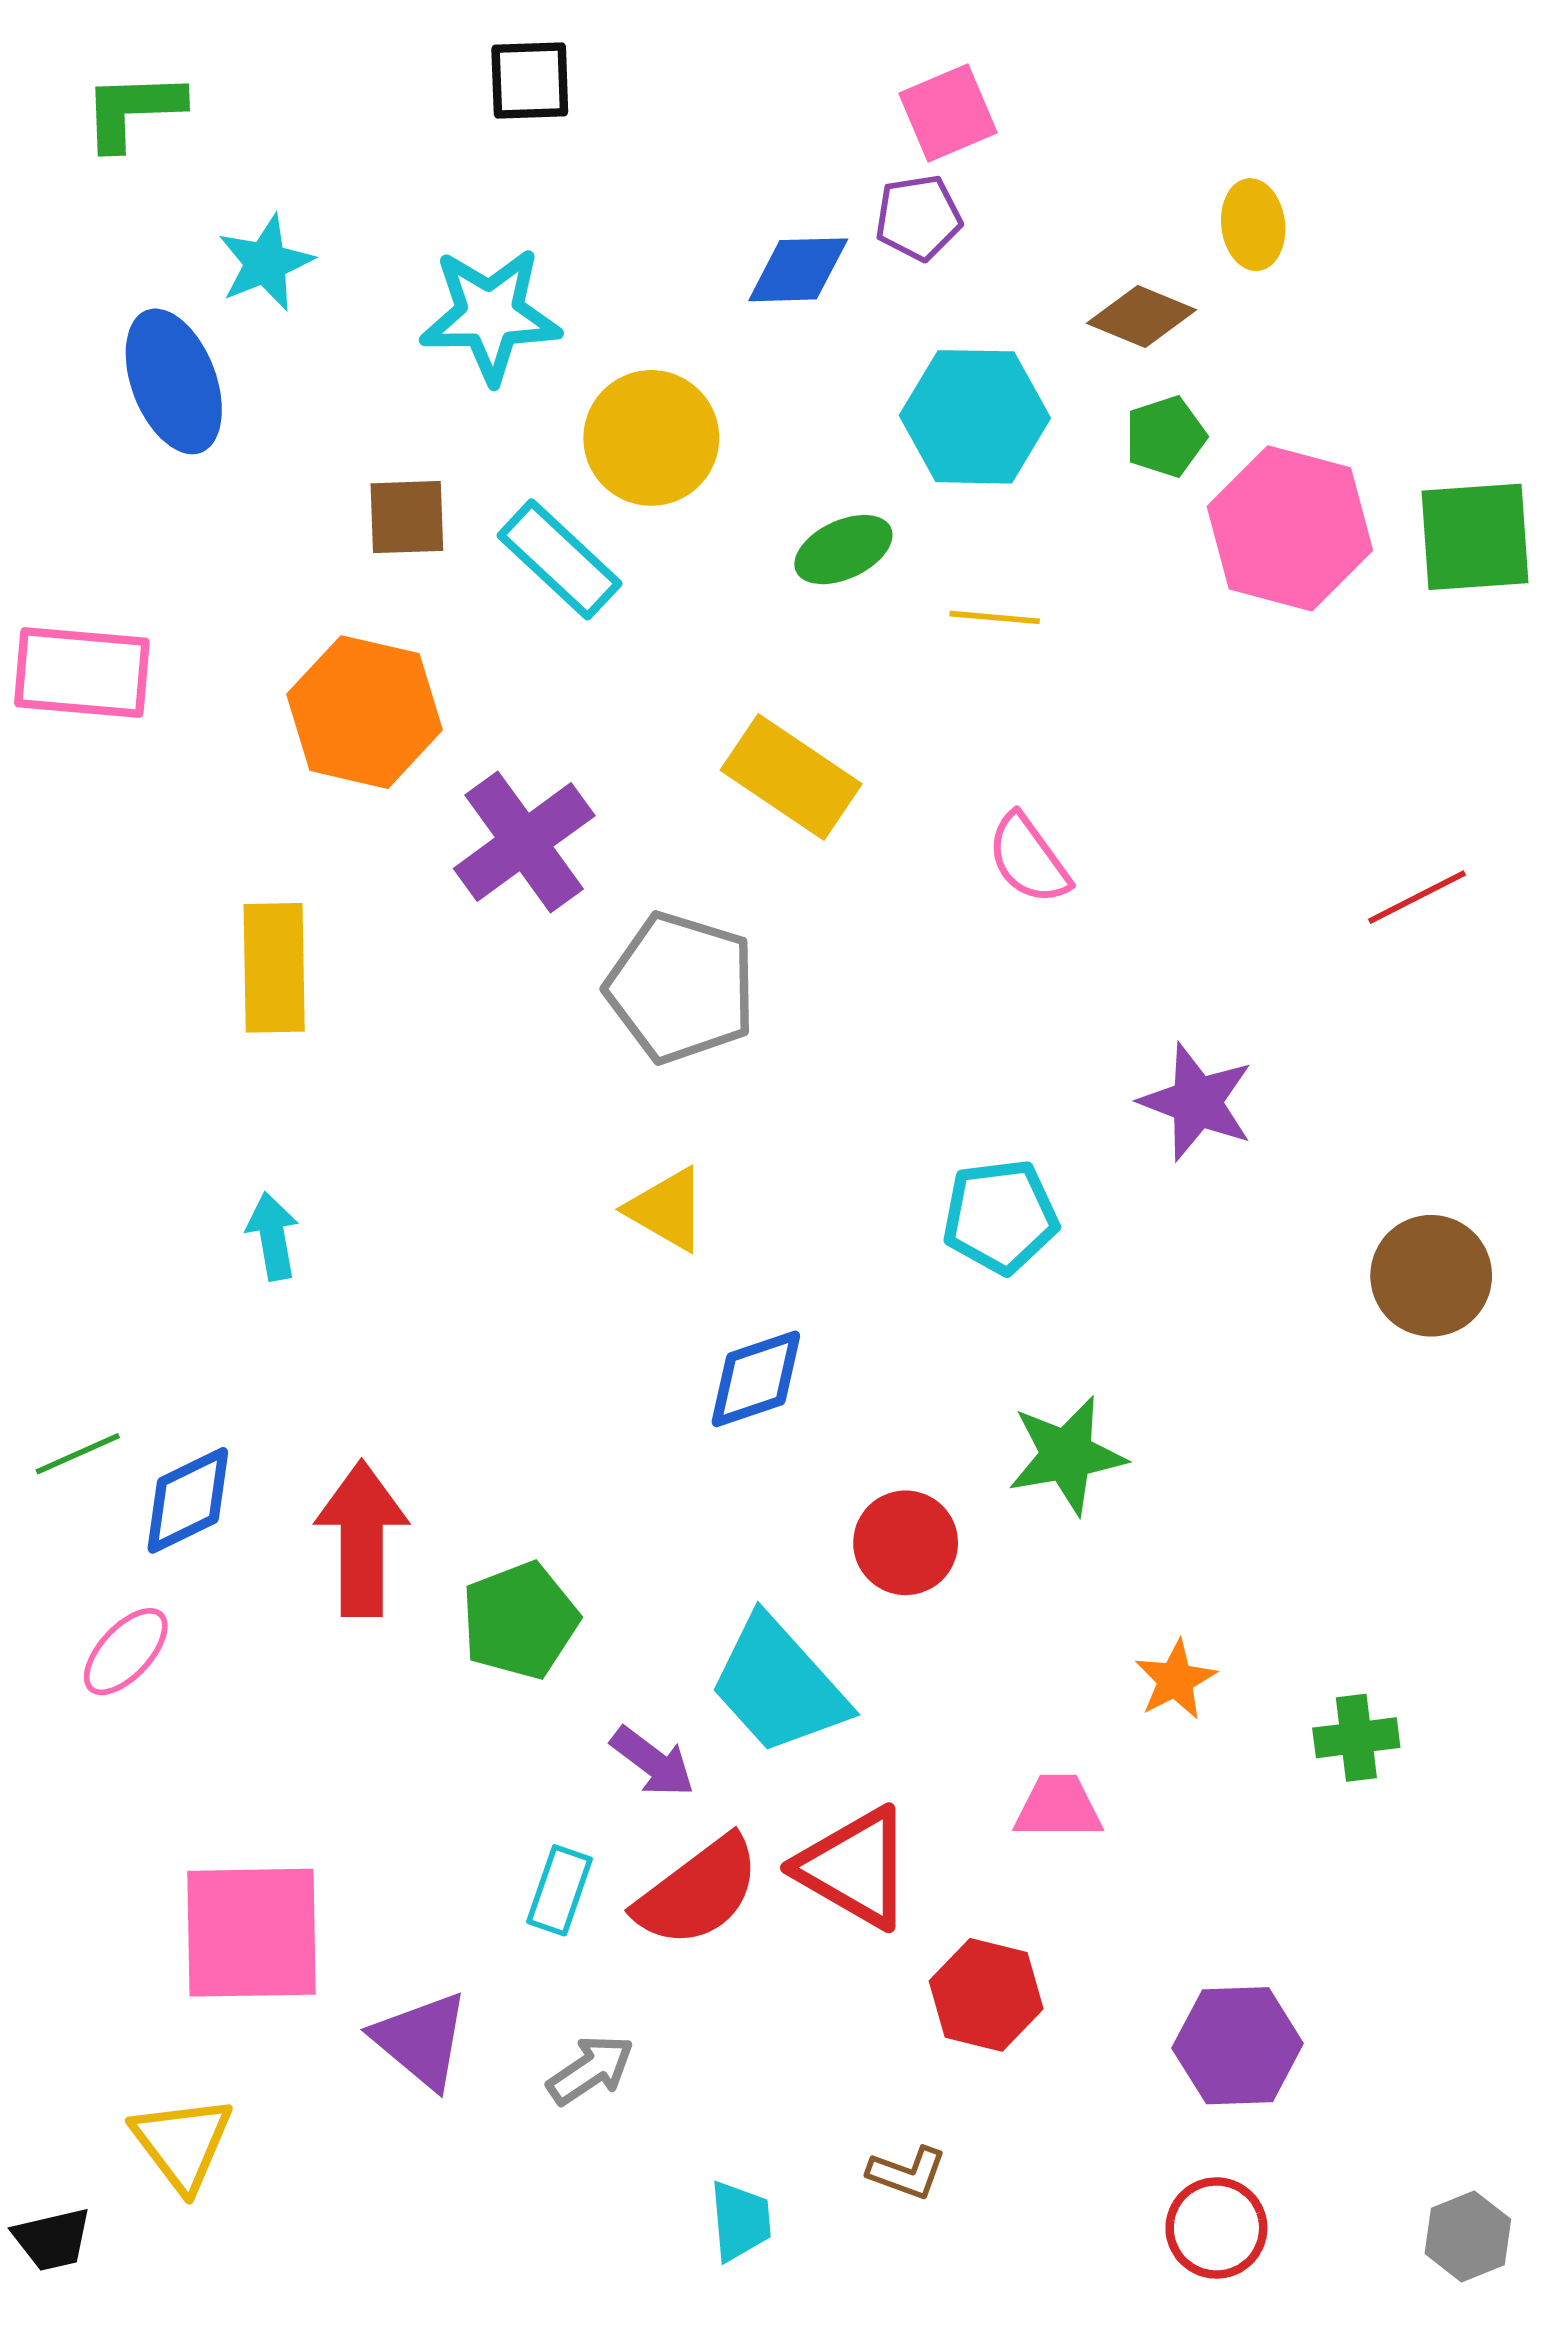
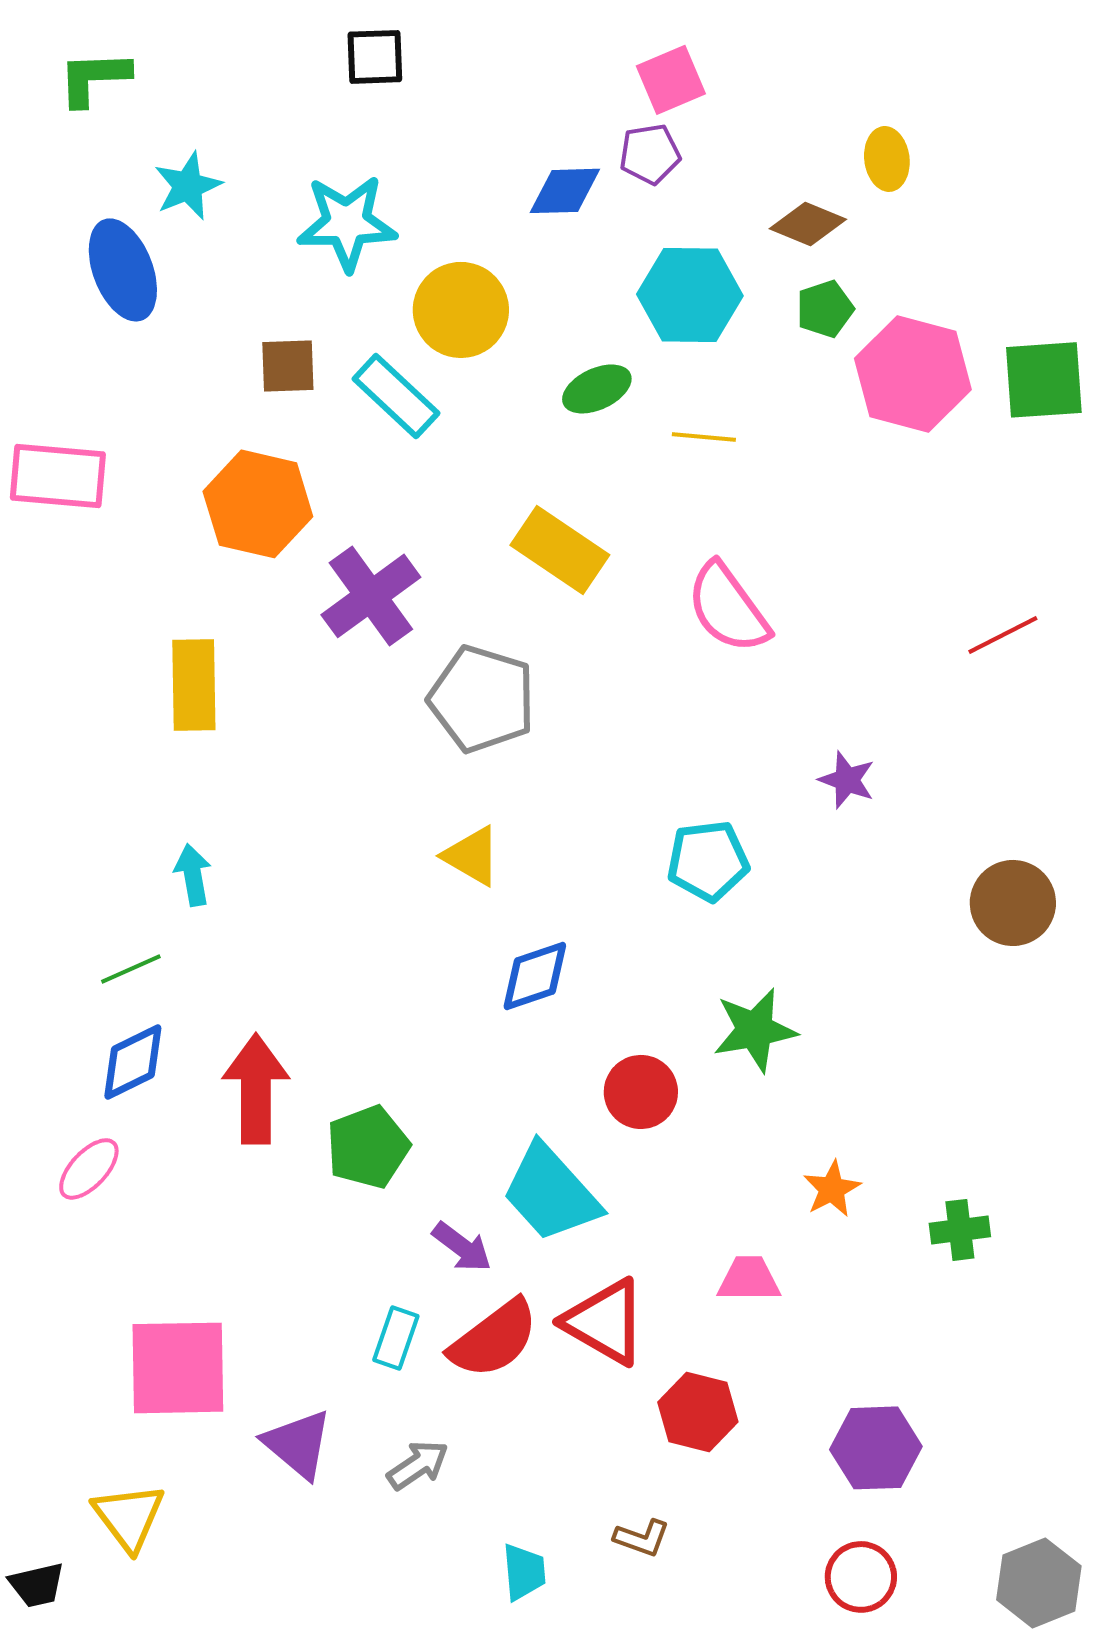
pink semicircle: (1029, 859) -> (728, 608), size x1.4
purple star: (1197, 1102) -> (847, 780), size x0.7
green line: (78, 1454) -> (131, 969), moved
gray hexagon: (1468, 2236) -> (1039, 1583), size x1.4

